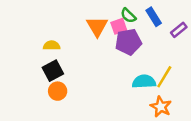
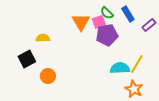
black square: (53, 71) -> (27, 59), moved

